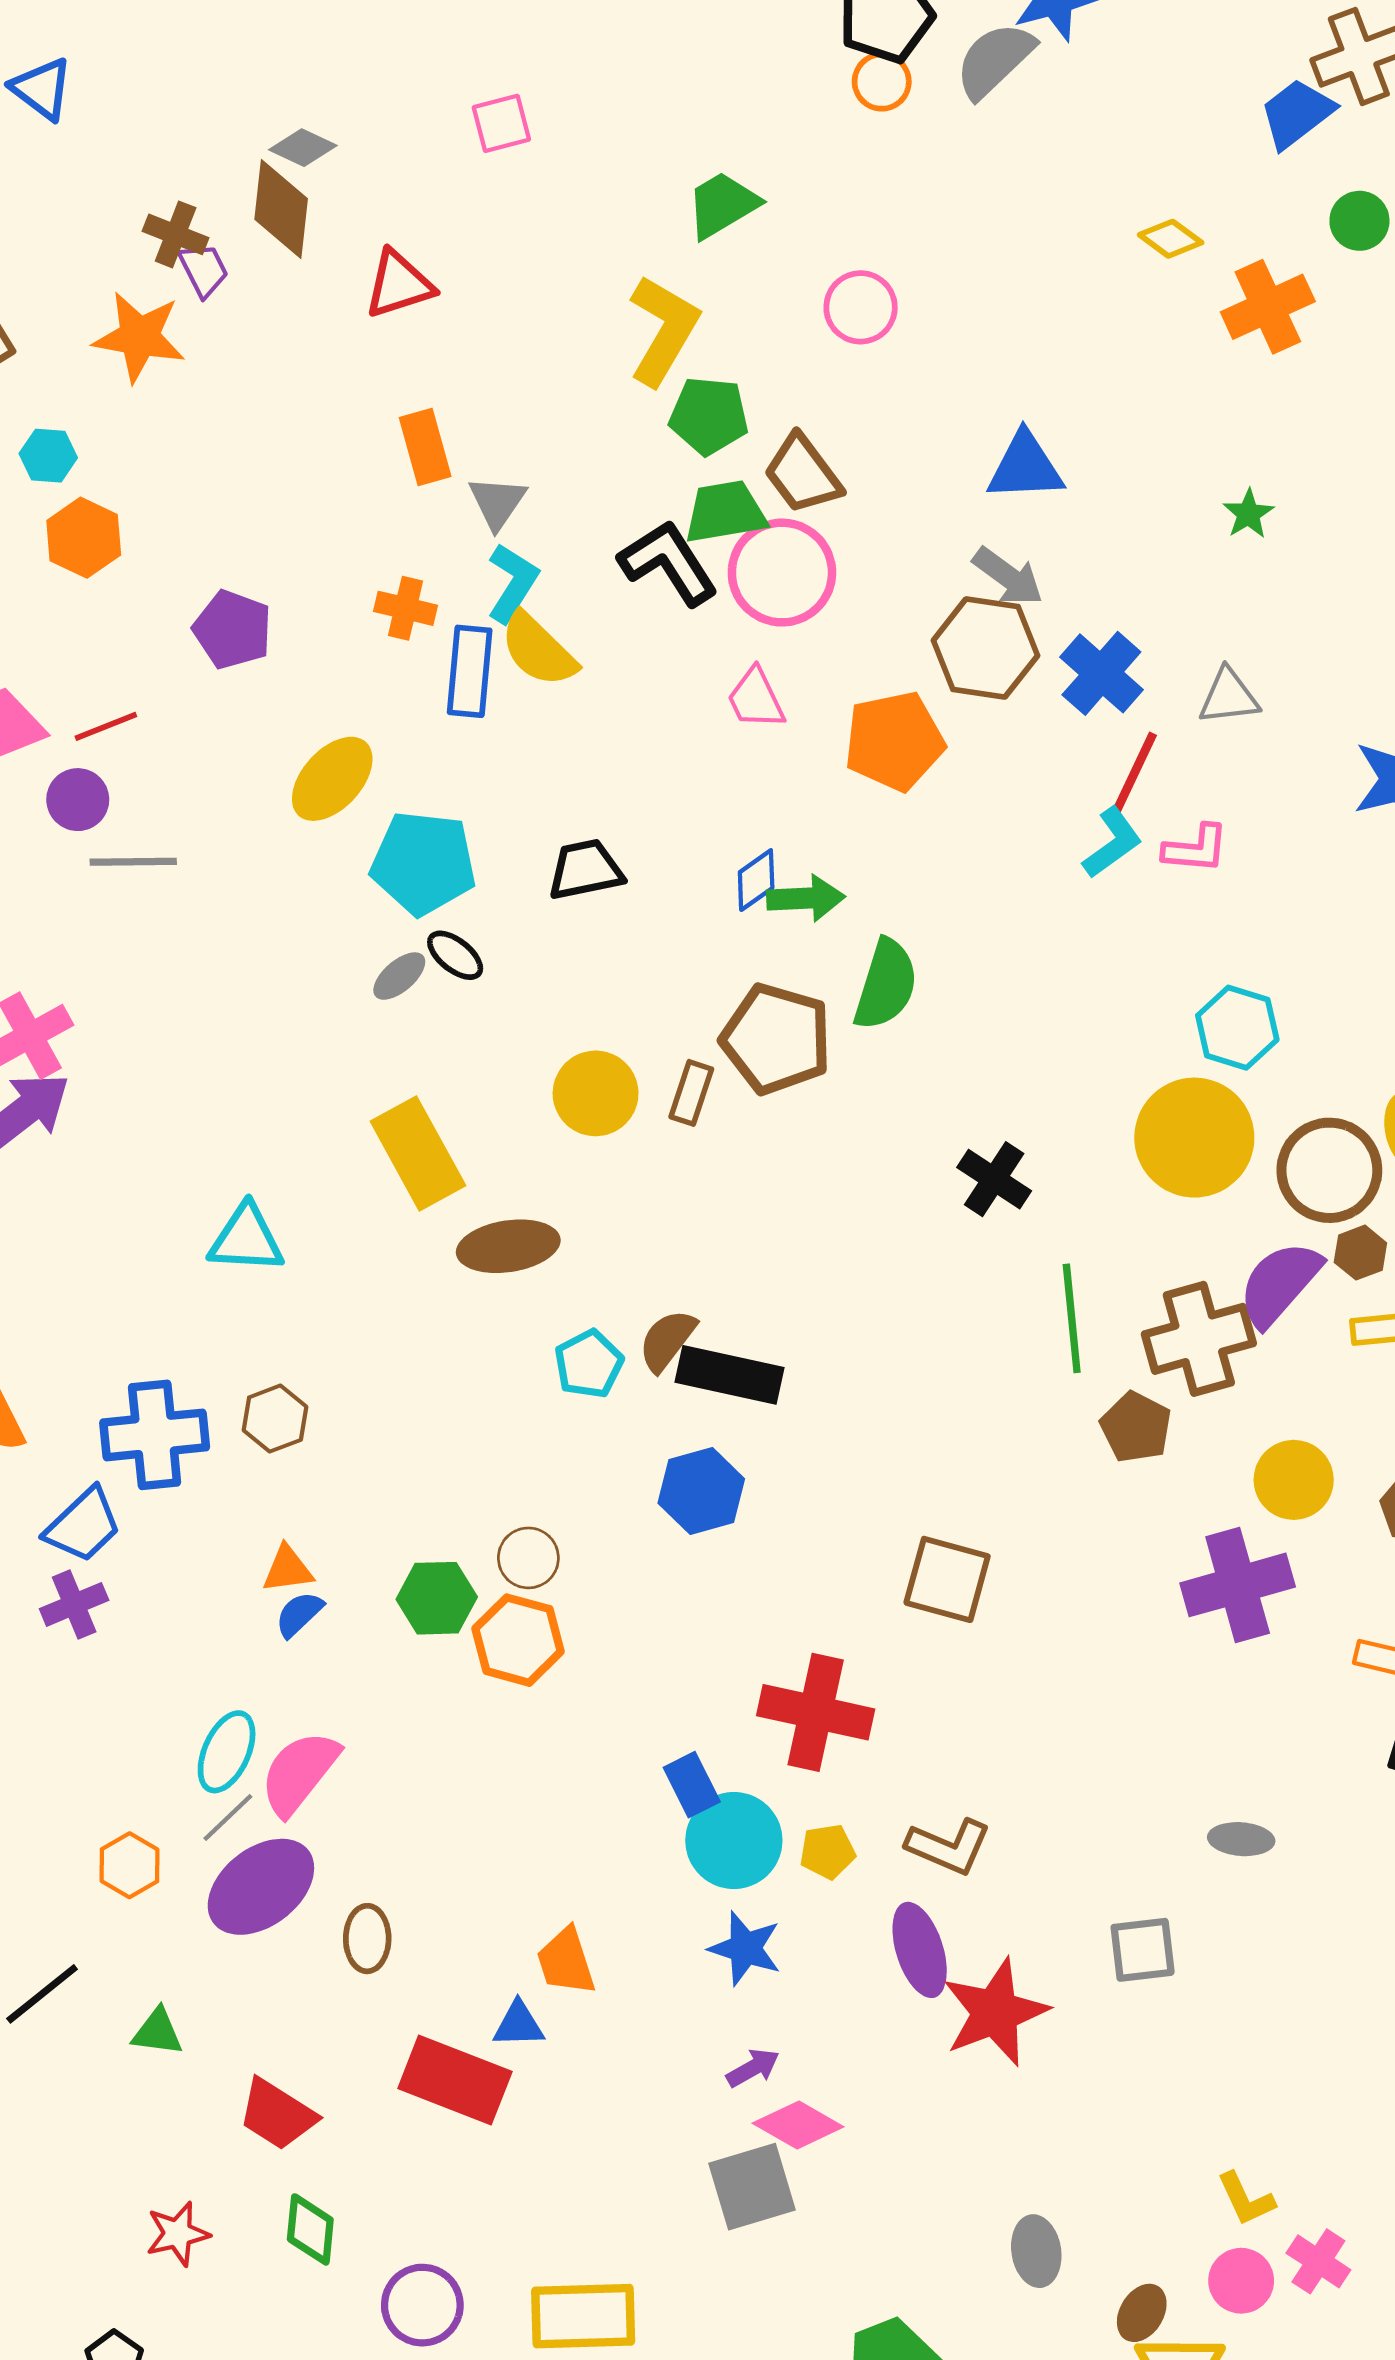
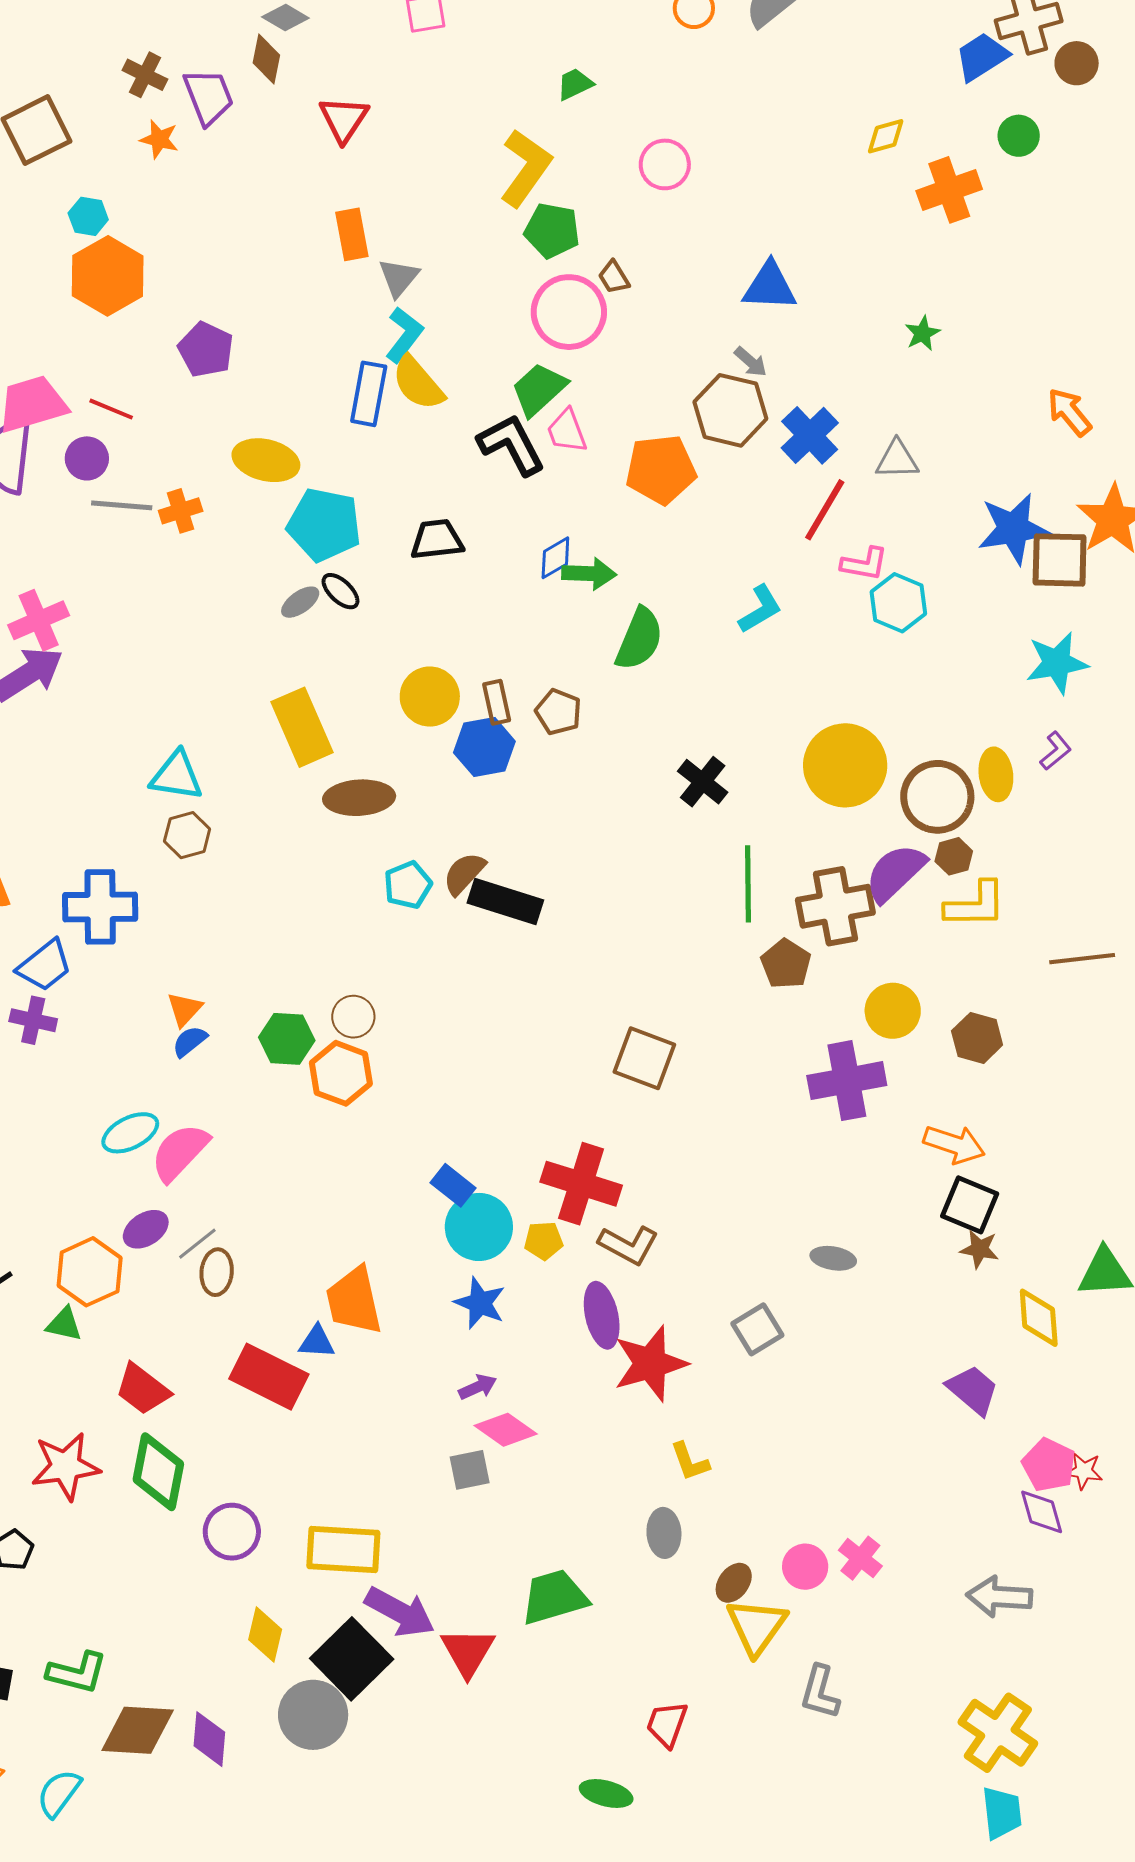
green trapezoid: (722, 205) -> (575, 84), size x0.7
brown diamond: (281, 209) -> (266, 59), size x0.7
brown cross: (176, 234) -> (145, 75), moved
yellow diamond: (1171, 239) -> (886, 136), turned -57
purple trapezoid: (204, 270) -> (208, 97), size x1.5
red triangle: (399, 284) -> (344, 119), turned -44
orange star: (139, 337) -> (159, 139), size x0.6
brown trapezoid: (803, 474) -> (614, 277), size x0.6
green trapezoid: (725, 512) -> (539, 389), moved, turned -38
orange hexagon: (84, 538) -> (108, 276), size x1.4
black L-shape: (668, 563) -> (511, 445), moved
pink circle: (782, 573) -> (569, 312), moved
gray arrow: (1008, 577) -> (751, 362), size x0.7
orange cross: (406, 608) -> (181, 511), moved, turned -36
red line: (106, 726) -> (111, 409), turned 39
yellow ellipse: (332, 779) -> (266, 460), turned 56
cyan L-shape: (1112, 843) -> (760, 609), moved
cyan hexagon: (1237, 1028) -> (898, 603), moved
brown pentagon: (776, 1039) -> (558, 712), moved, size x0.6
brown rectangle: (691, 1093) -> (497, 702), turned -36
brown hexagon: (275, 1419) -> (187, 835), moved
blue hexagon: (701, 1491) -> (484, 747), moved
orange triangle: (288, 1569) -> (184, 1009), turned -45
purple cross: (74, 1604) -> (33, 1020), turned 30
red cross: (816, 1712) -> (581, 1184), moved
cyan ellipse: (227, 1752) -> (130, 1133), turned 34
blue rectangle: (692, 1785) -> (453, 1185), turned -30
gray line: (228, 1817) -> (197, 1244), moved
orange hexagon: (130, 1865) -> (90, 1272), moved, size x1.5
purple ellipse: (261, 1887) -> (146, 1229), size x0.6
gray square: (1143, 1950) -> (757, 1329), turned -30
orange trapezoid: (566, 1961) -> (354, 1301), size x1.4
gray square: (752, 2187) -> (470, 1470), size x0.7
yellow L-shape: (1246, 2199) -> (690, 1462), moved
green diamond: (310, 2229) -> (158, 1472), size x1.5
red star: (178, 2234) -> (65, 1466), size x1.5

